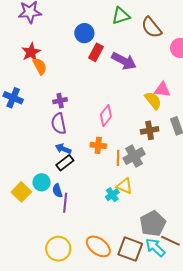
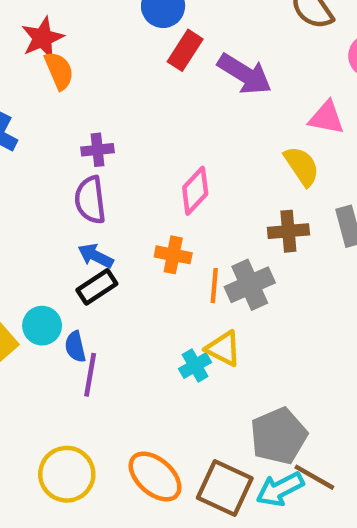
pink triangle: (162, 90) -> (326, 118), moved
cyan arrow: (155, 248) -> (280, 489), turned -75

